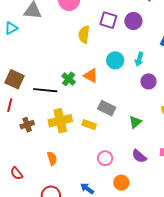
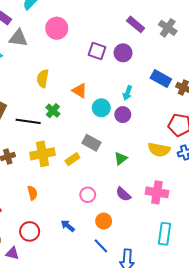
yellow semicircle: (84, 34) -> (43, 78), moved
cyan circle: (115, 60) -> (101, 108), moved
orange triangle: (91, 76) -> (79, 91), moved
purple circle: (149, 81) -> (123, 115), moved
yellow rectangle: (89, 125) -> (72, 159), turned -56

